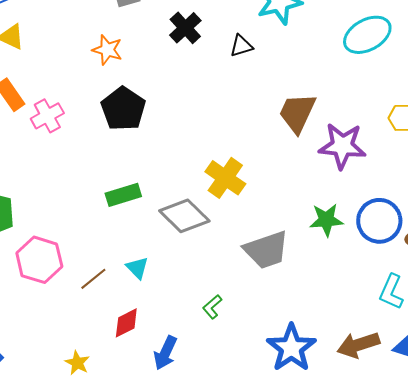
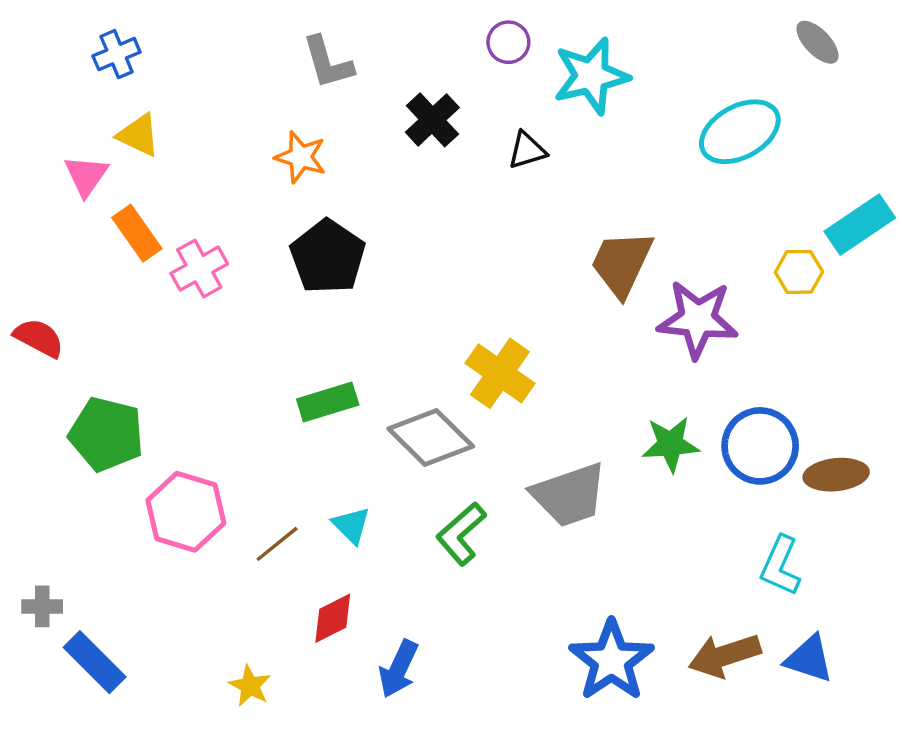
green L-shape: (212, 307) -> (461, 534), moved, size x1.5

